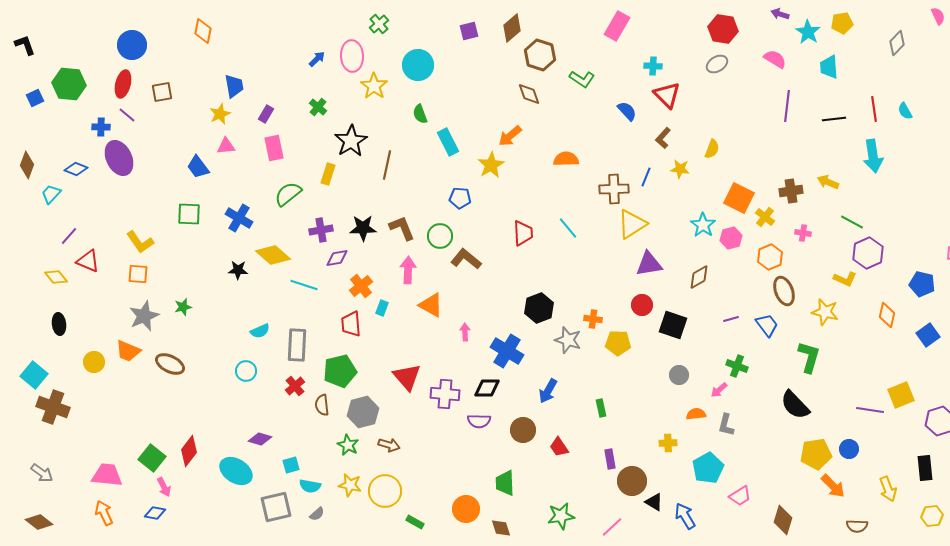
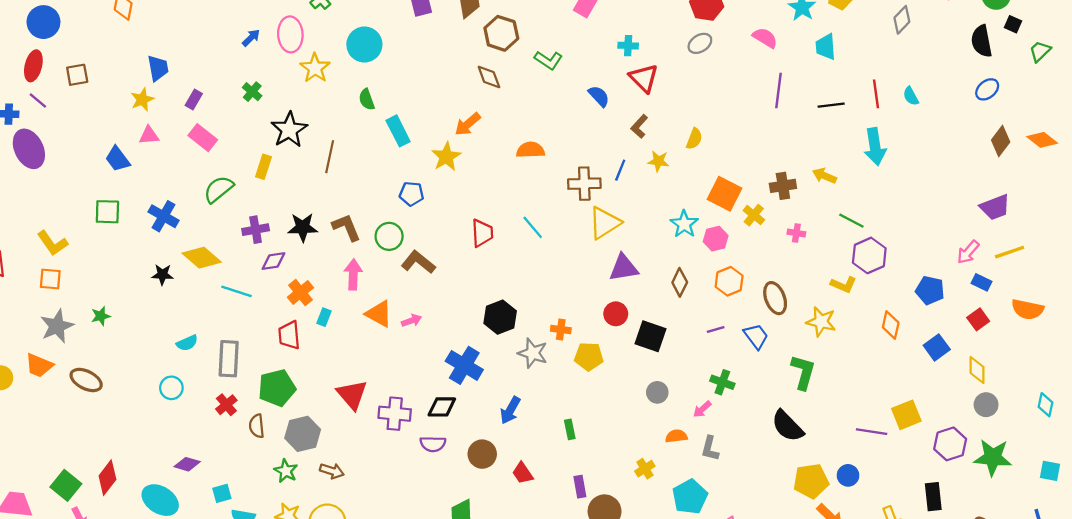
pink rectangle: (274, 148) -> (203, 138), turned -40
orange hexagon: (770, 257) -> (729, 281), moved
brown diamond: (699, 277) -> (680, 282), turned -35
pink arrow: (465, 332) -> (412, 321), moved, turned 72
yellow cross: (668, 443) -> (645, 469), turned -30

